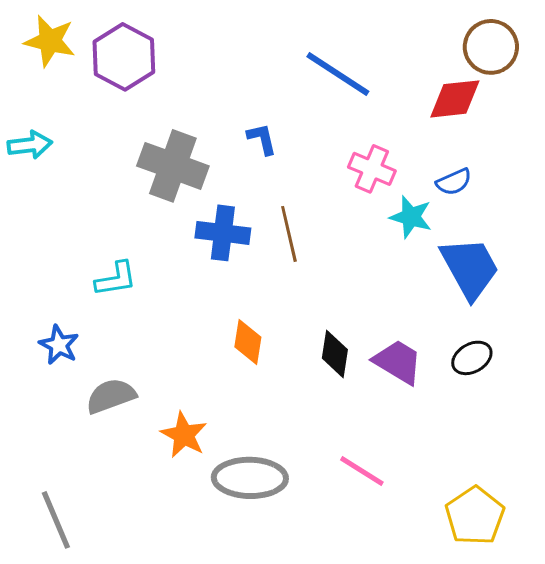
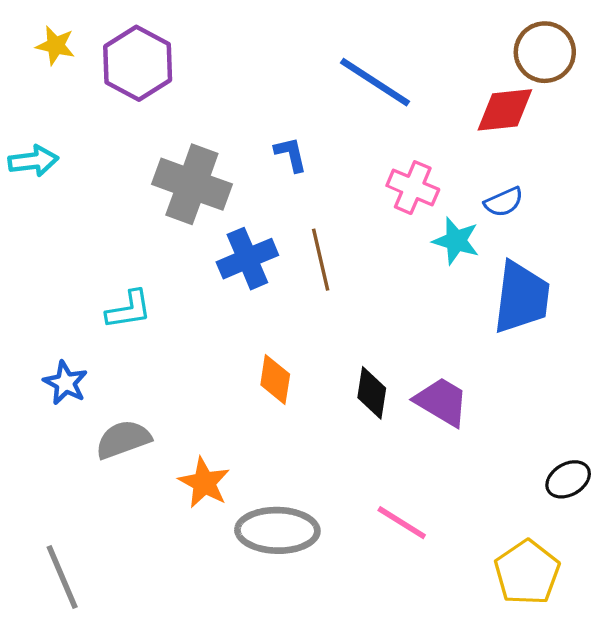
yellow star: (50, 41) -> (55, 45), size x0.7
blue cross: (223, 233) -> (247, 259), turned -30
blue trapezoid: (470, 268) -> (522, 297), turned 36
black ellipse: (472, 358) -> (568, 479), moved

